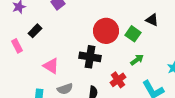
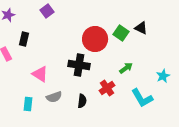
black rectangle: (35, 31) -> (24, 39), turned -32
green square: (133, 34) -> (121, 33), moved

